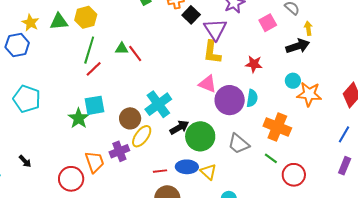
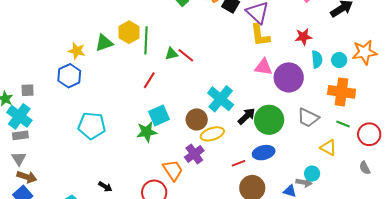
green line: (89, 50) -> (146, 40), moved
cyan circle: (293, 81) -> (339, 60), moved
cyan semicircle: (252, 98) -> (317, 59), moved
green star: (79, 118) -> (147, 132), turned -30
yellow ellipse: (142, 136) -> (212, 134), turned 50
yellow triangle: (208, 172) -> (328, 148), moved

